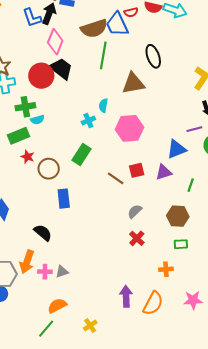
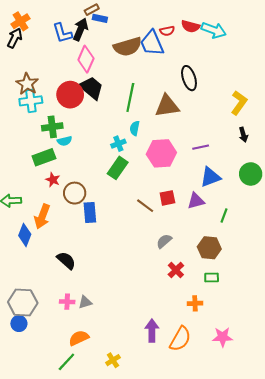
green line: (103, 55) -> (130, 97), moved
purple line: (194, 129) -> (201, 147), moved
green rectangle: (82, 155) -> (118, 168), moved
blue rectangle: (64, 199) -> (90, 213), moved
red cross: (137, 238) -> (176, 270), moved
orange arrow: (27, 262) -> (42, 216), moved

